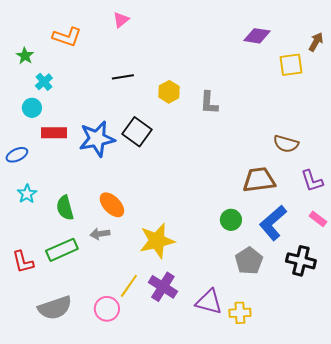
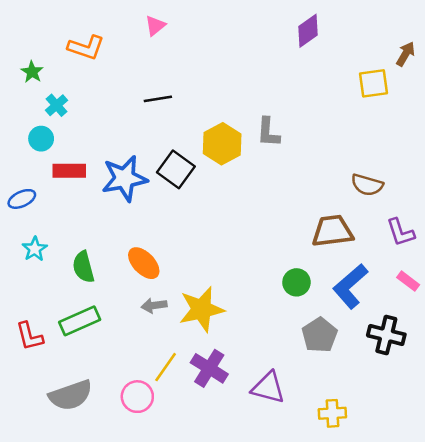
purple diamond: (257, 36) -> (308, 31), moved, turned -44
yellow hexagon: (169, 92) -> (222, 144), moved, size x1.4
gray arrow: (100, 234) -> (154, 305), moved
yellow cross: (240, 313) -> (332, 413), moved

